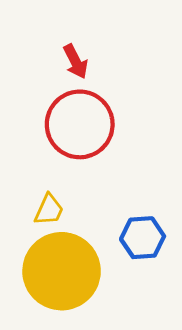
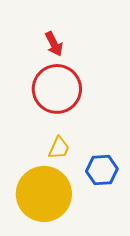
yellow trapezoid: (49, 210) -> (59, 148), moved

